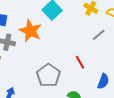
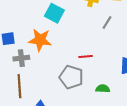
red line: (80, 62) -> (86, 57), moved, turned -48

